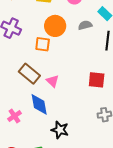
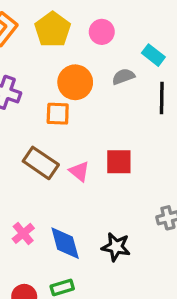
red square: (97, 80) -> (119, 162), moved
blue diamond: (39, 104) -> (65, 243), moved
black star: (60, 130) -> (116, 247), moved

